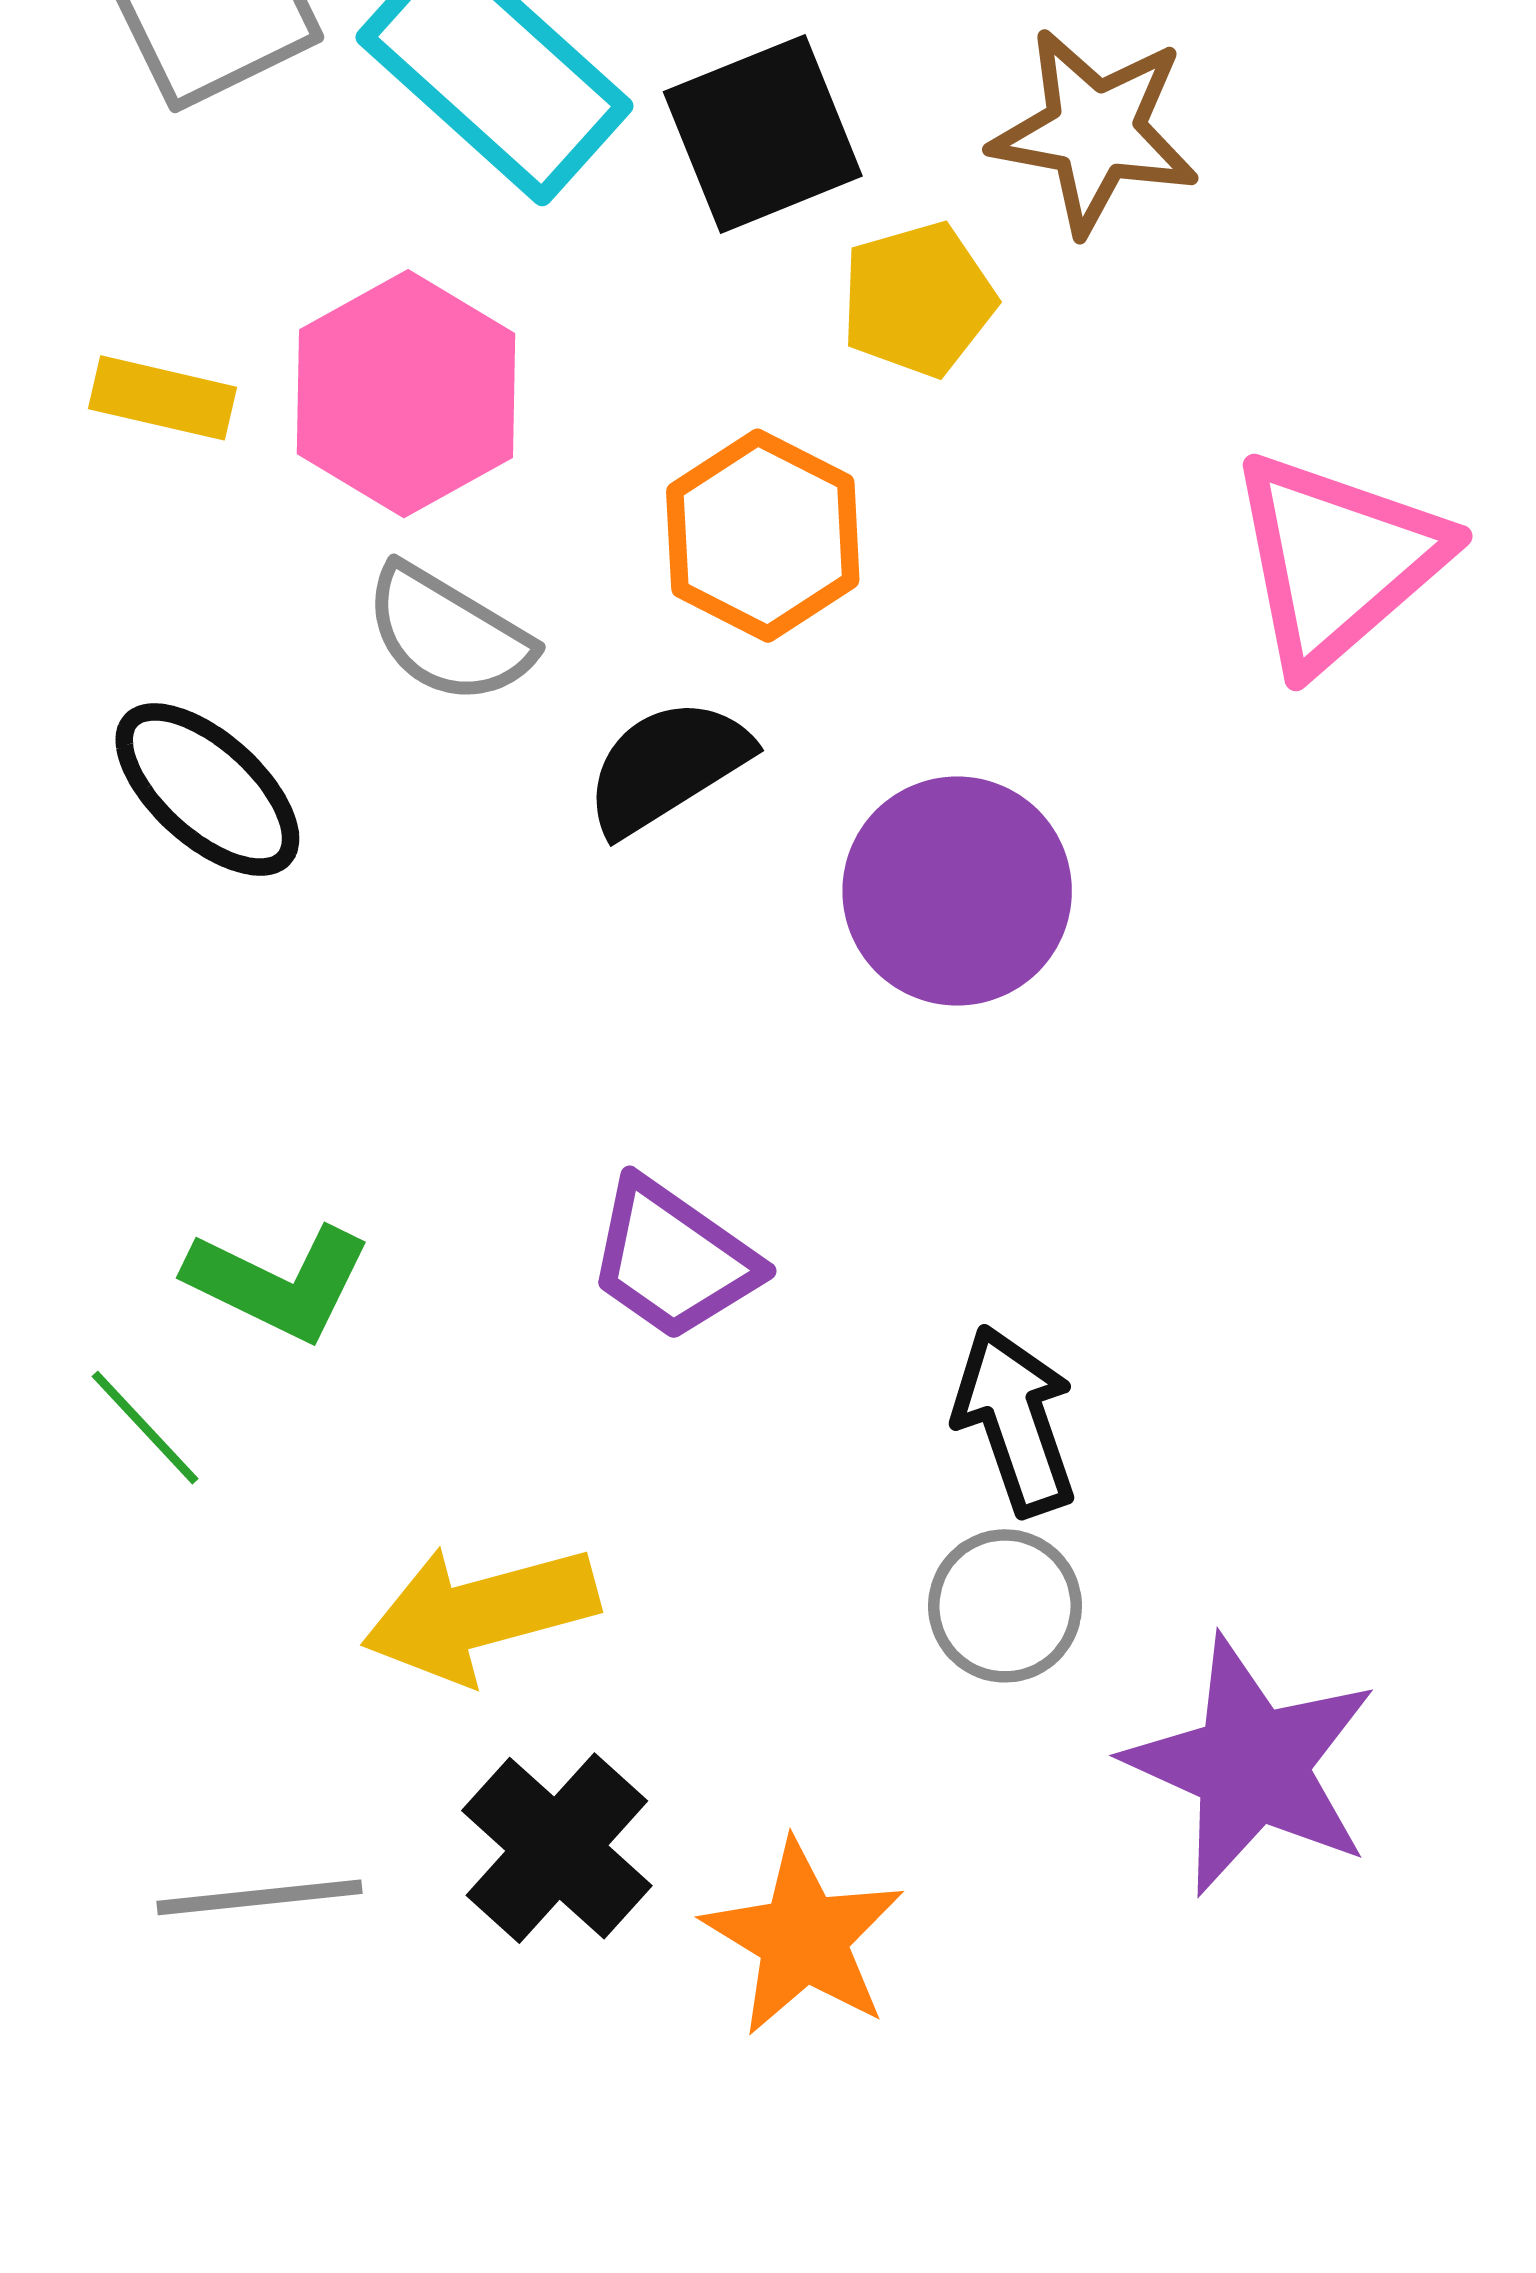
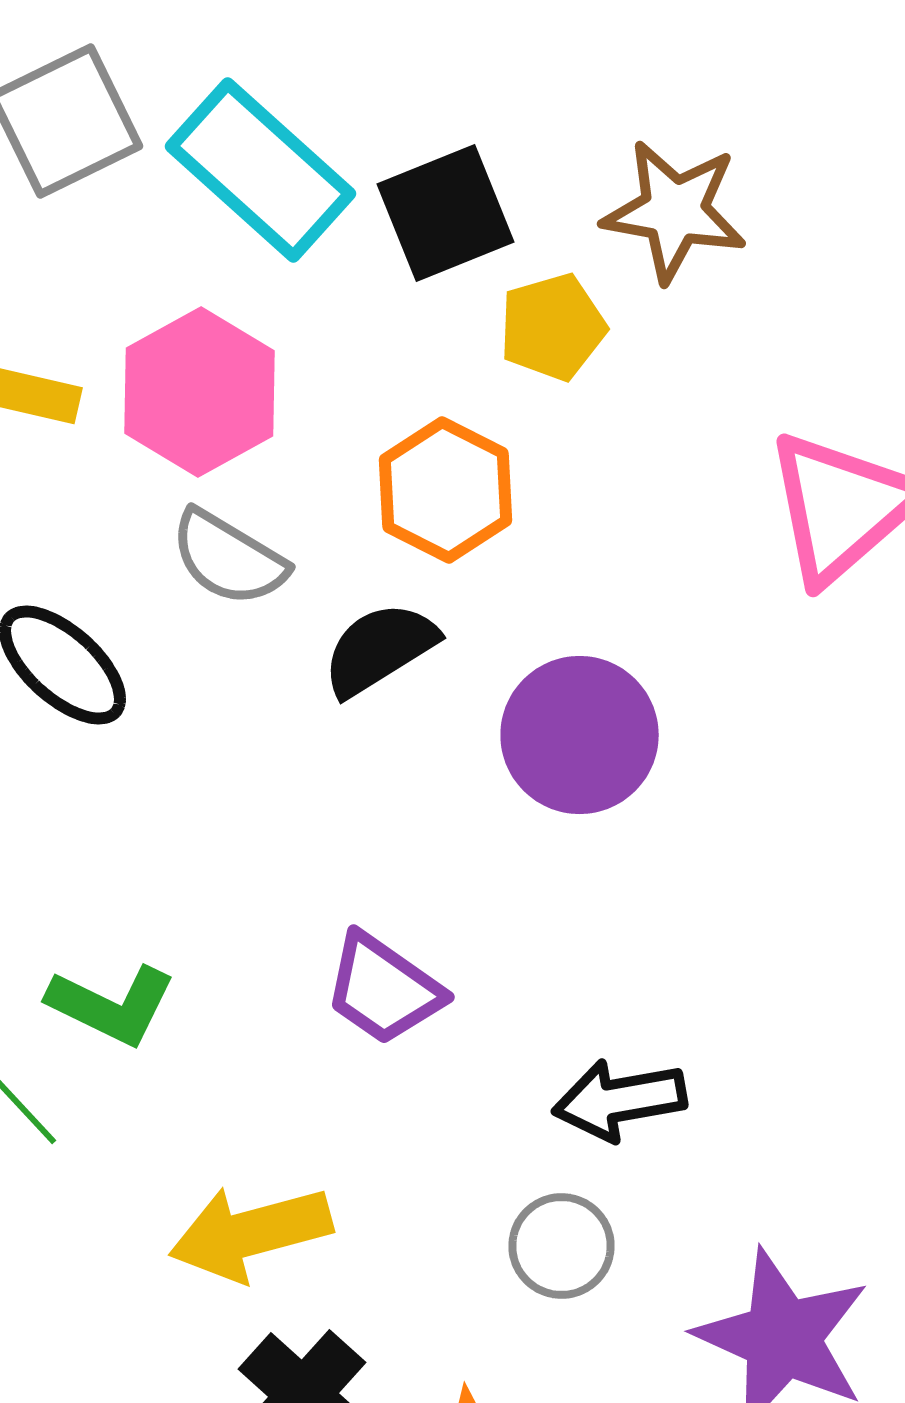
black arrow: (1015, 1420) -> (620, 1100), turned -81
gray circle: (1005, 1606) -> (562, 1246), moved

